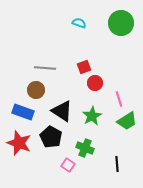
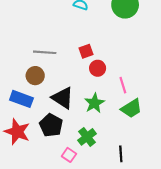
green cross: (85, 148) -> (87, 137), turned 30

